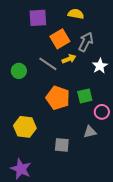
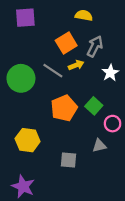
purple square: (38, 18) -> (25, 18), moved
green circle: (19, 71) -> (21, 78), size x1.6
green square: (85, 96) -> (94, 106), turned -35
orange pentagon: (58, 98) -> (64, 108), turned 30

